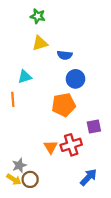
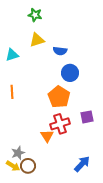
cyan triangle: (25, 77) -> (12, 55), moved
orange pentagon: (64, 105) -> (59, 97), turned -30
red cross: (71, 145) -> (60, 124), moved

